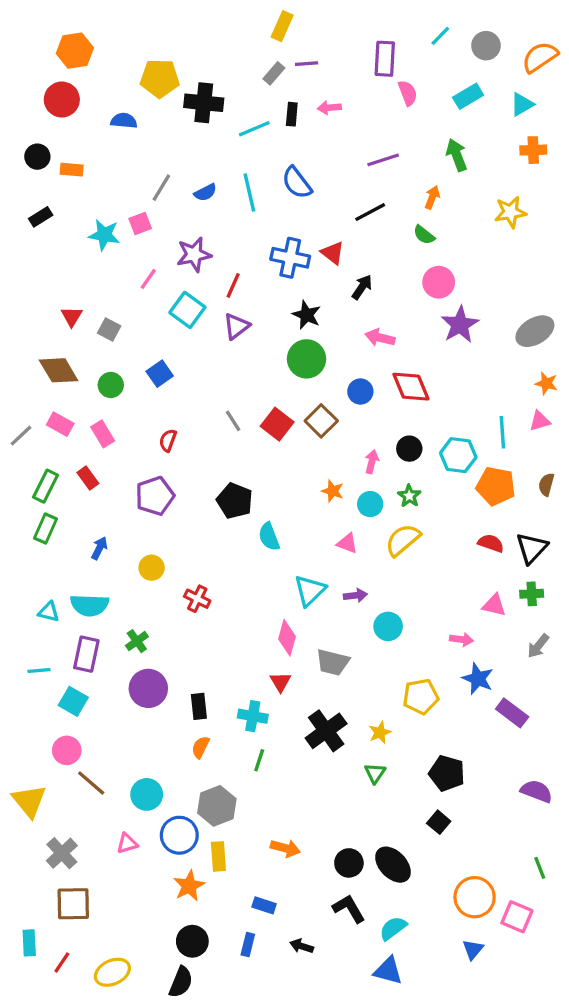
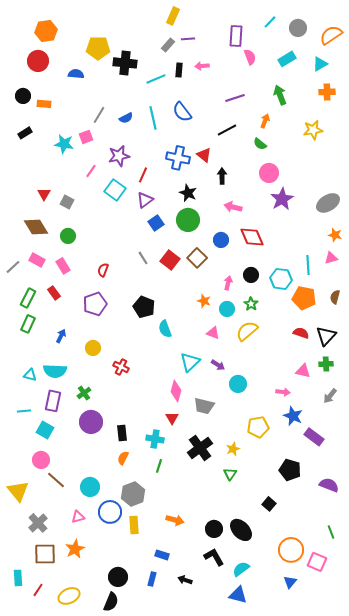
black arrow: (362, 287) -> (222, 176), turned -35
blue square: (160, 374) -> (156, 223), moved
purple arrow: (355, 595) -> (218, 365), turned 40
black pentagon: (447, 773) -> (290, 470), moved
orange star: (189, 886) -> (75, 549), moved

